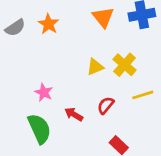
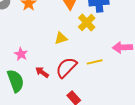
yellow cross: (125, 65) -> (87, 22), moved
red semicircle: (106, 105) -> (66, 67), size x1.6

